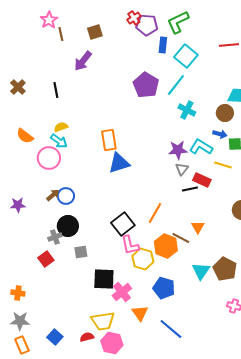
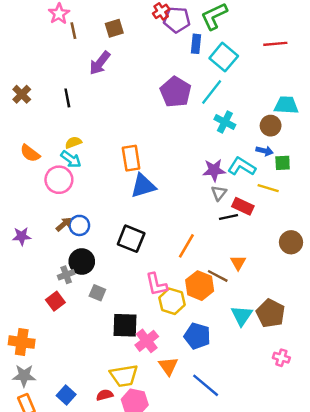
black square: (123, 224) -> (131, 239), moved, turned -30
gray square: (81, 252) -> (97, 293), turned 32
orange cross: (18, 293) -> (22, 342), size x1.5

